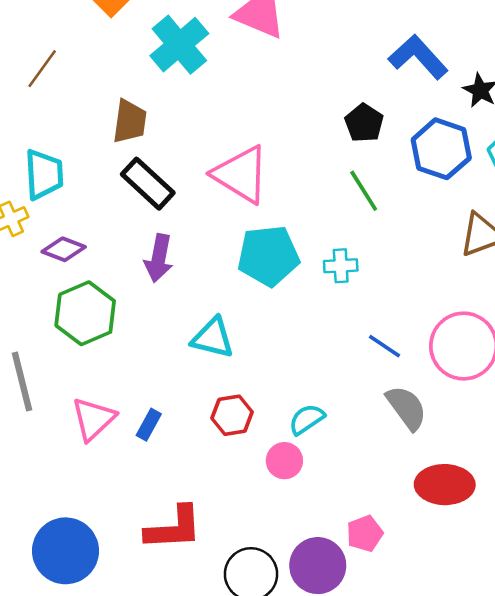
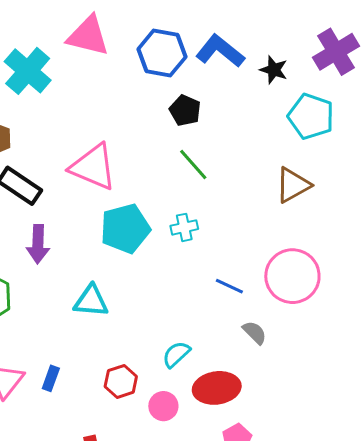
blue hexagon: (441, 149) -> (162, 53), moved
gray semicircle: (407, 408) -> (255, 333), size x0.7
red hexagon: (232, 415) -> (121, 381), moved
pink circle: (284, 461) -> (163, 406), moved
red ellipse: (445, 485) -> (217, 388), moved

